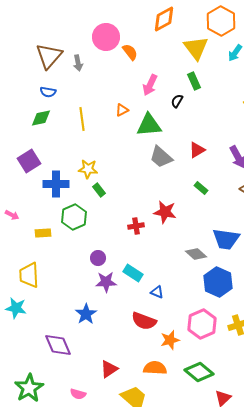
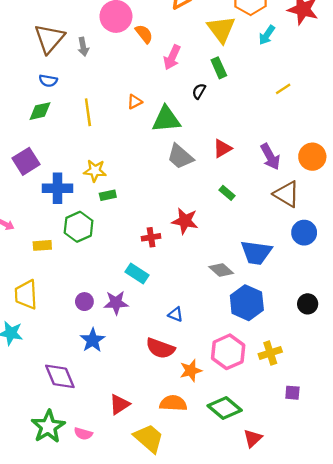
pink arrow: (150, 85) -> (172, 57), moved
green rectangle: (99, 190) -> (108, 195), turned -64
purple circle: (98, 258) -> (84, 302), moved
cyan rectangle: (133, 273) -> (137, 274), moved
green star: (29, 388) -> (48, 427), moved

